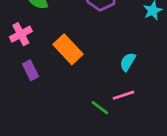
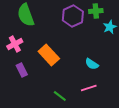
cyan semicircle: (128, 62) -> (92, 64), turned -88
green line: (100, 108) -> (60, 96), moved

